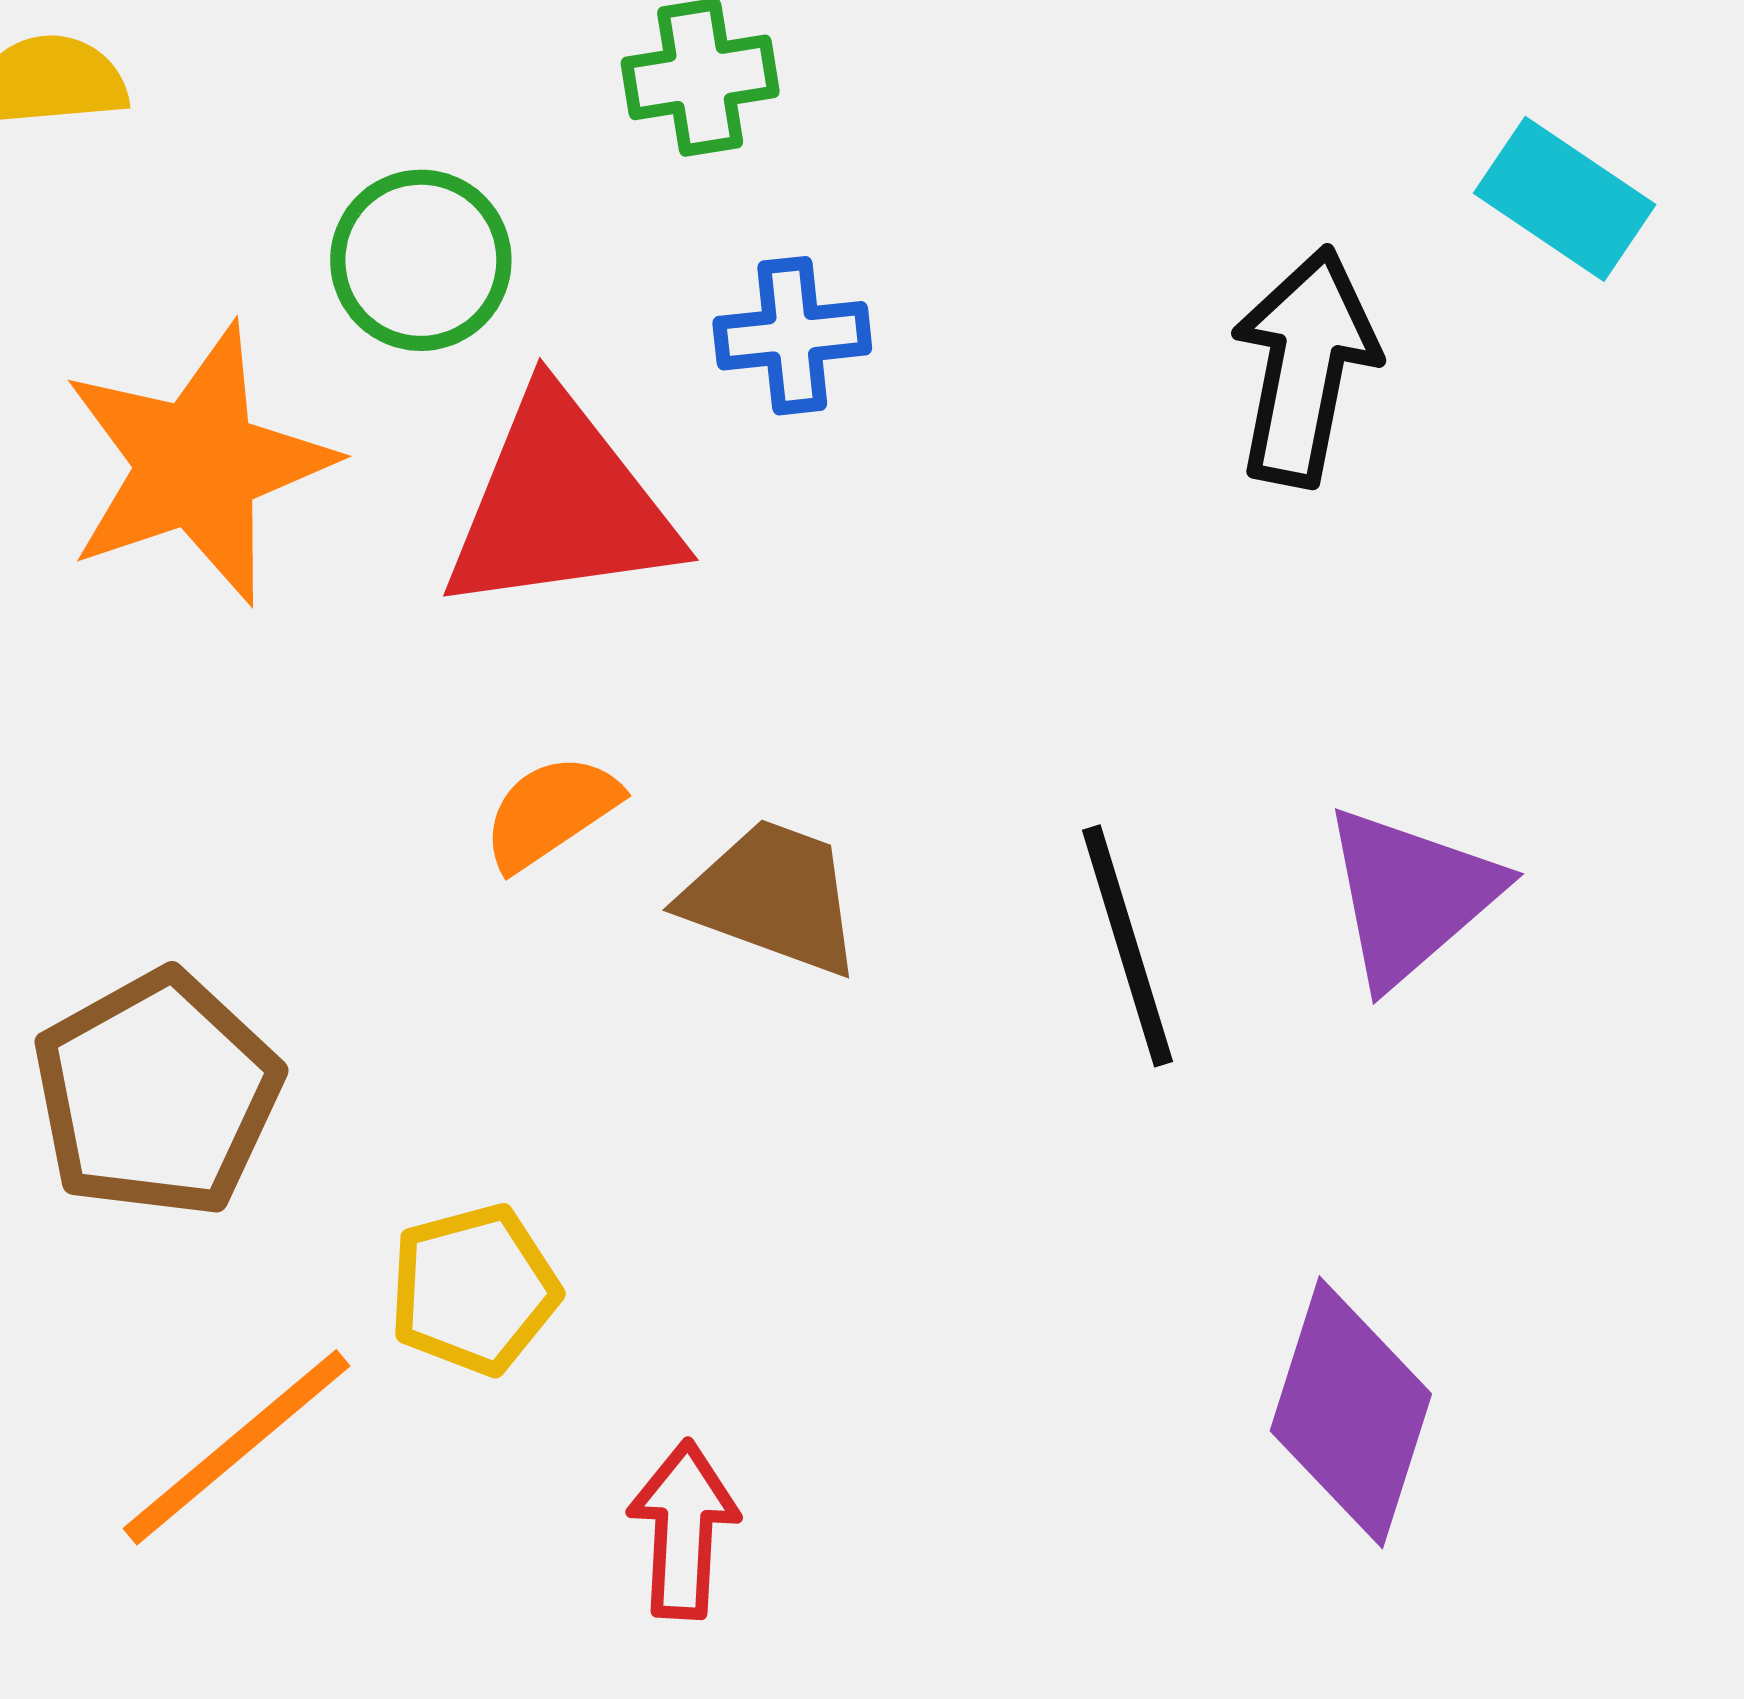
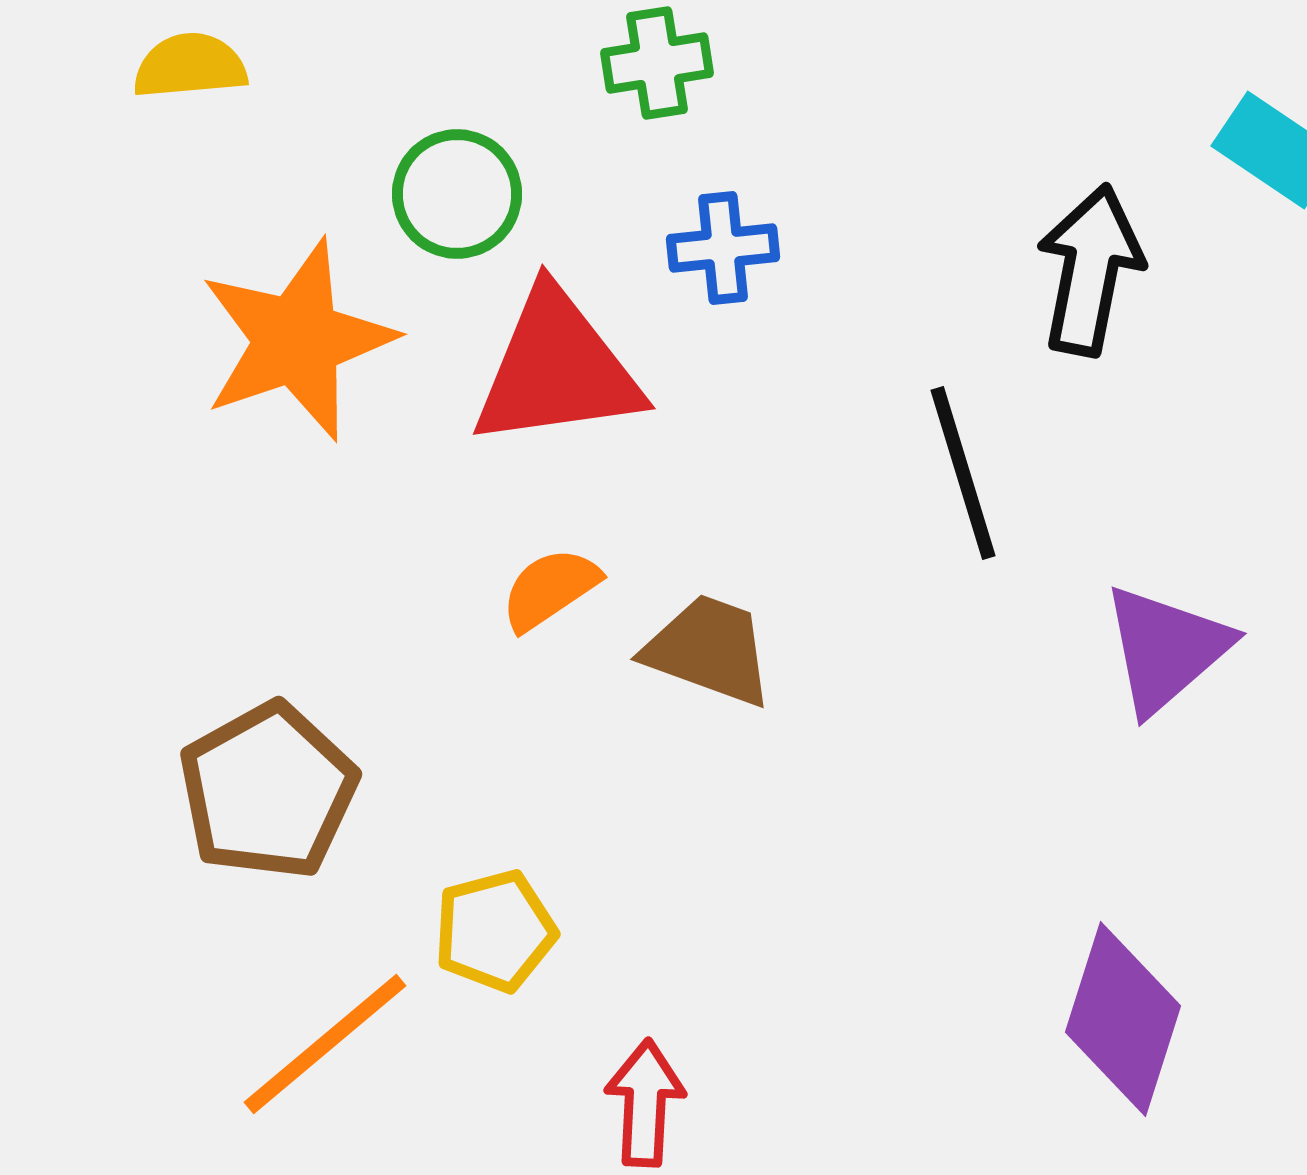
black line: (1127, 946) -> (963, 473), moved

